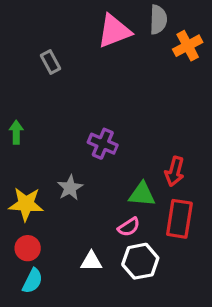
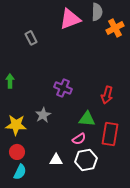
red arrow: (175, 171) -> (107, 95), moved

